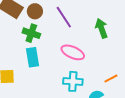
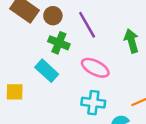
green cross: (31, 33) -> (59, 43), moved
cyan rectangle: (33, 57) -> (47, 71), turned -42

